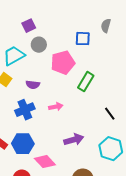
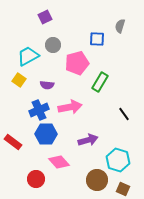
purple square: (29, 26) -> (45, 17), moved
pink arrow: (56, 107) -> (70, 107), size x1.6
blue hexagon: (23, 144) -> (46, 134), moved
cyan hexagon: (111, 149) -> (118, 160), moved

